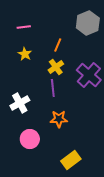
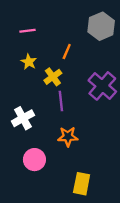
yellow cross: (56, 67) -> (53, 77), moved
yellow rectangle: (71, 160) -> (82, 184), turned -42

